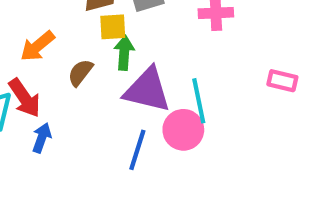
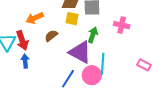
green arrow: (124, 53) -> (93, 35), moved
blue arrow: (42, 138) -> (25, 61), turned -40

